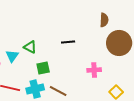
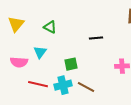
green triangle: (30, 47) -> (50, 27), moved

